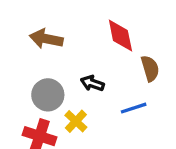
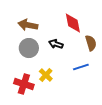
black arrow: (92, 83) -> (56, 44), moved
gray circle: (48, 95) -> (29, 48), moved

